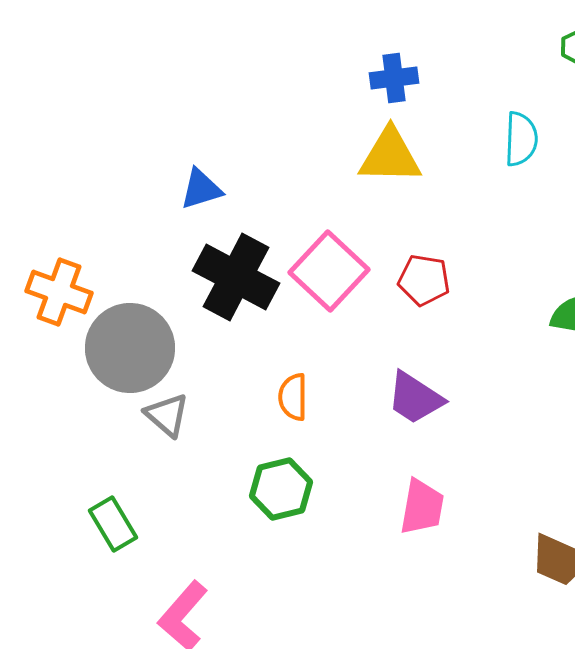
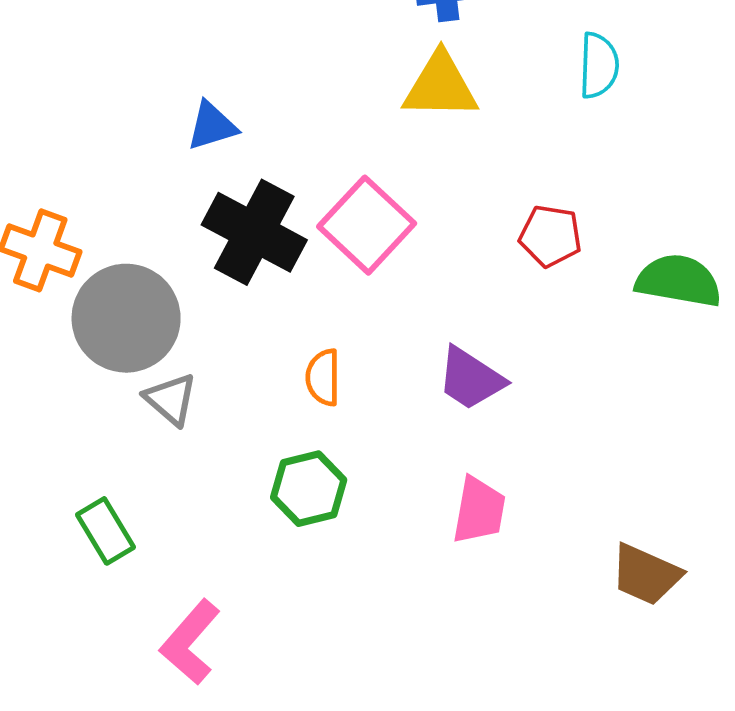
red pentagon: (424, 280) -> (550, 236), moved

